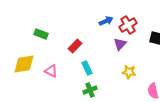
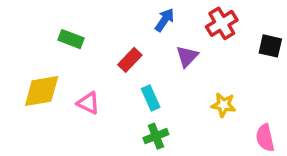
blue arrow: (106, 21) -> (165, 20), moved, turned -32
purple triangle: (120, 44) -> (187, 56), moved

